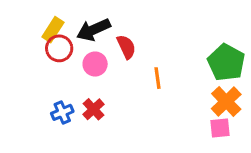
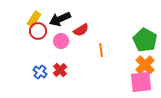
red semicircle: (126, 47) -> (81, 30), turned 84
blue cross: (62, 112) -> (40, 72), turned -32
pink square: (220, 128) -> (141, 82), size x1.6

